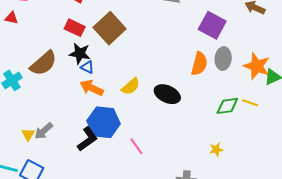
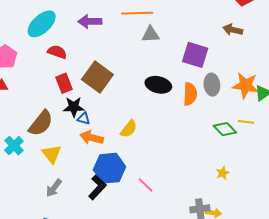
red rectangle: (75, 28) -> (64, 83), turned 54
black ellipse: (167, 94) -> (158, 85), moved
green diamond: (227, 106) -> (225, 129), turned 65
yellow triangle: (28, 134) -> (52, 154), moved, size x1.5

